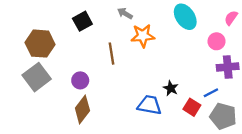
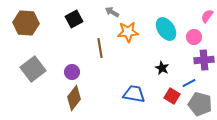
cyan ellipse: (185, 17) -> (166, 29), moved
brown hexagon: (40, 44) -> (26, 23), moved
black star: (171, 88) -> (162, 68), moved

